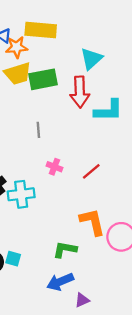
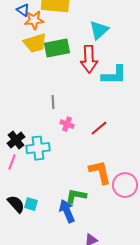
gray line: (38, 130) -> (53, 102), moved
blue arrow: (60, 282) -> (67, 211), moved, turned 90

